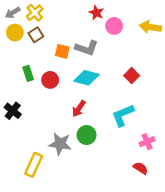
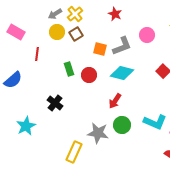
red star: (96, 13) -> (115, 14), moved
pink circle: (114, 26) -> (147, 35), moved
gray L-shape: (87, 48) -> (122, 46), turned -40
cyan L-shape: (123, 115) -> (155, 122), moved, turned -135

